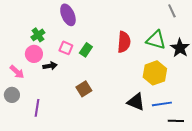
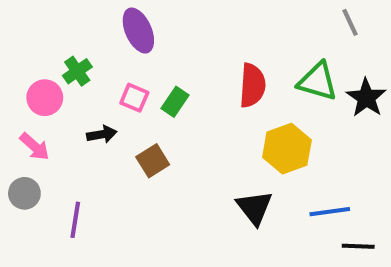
pink circle: (34, 54) -> (45, 98), moved
yellow hexagon: (155, 73) -> (287, 149), moved
brown square: (84, 89) -> (153, 161), moved
black triangle: (136, 102) -> (254, 208), moved, turned 30

